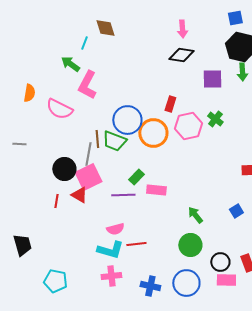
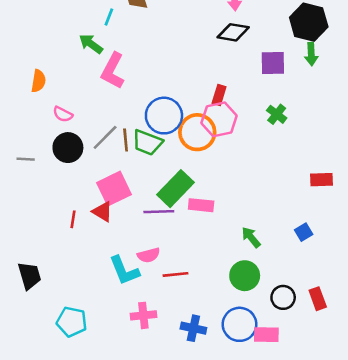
pink semicircle: (59, 109) -> (63, 114), moved, size x0.6
pink hexagon: (188, 126) -> (219, 119), moved
gray line: (19, 144) -> (26, 159), moved
gray line: (88, 154) -> (105, 137), moved, turned 35
black circle: (64, 169) -> (68, 148), moved
green rectangle: (136, 177) -> (175, 189), size x1.8
cyan L-shape: (110, 250) -> (124, 271), moved, turned 52
pink rectangle: (226, 280) -> (266, 335), moved

